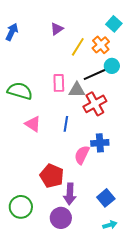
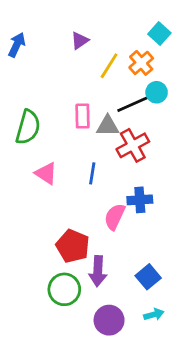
green semicircle: (20, 91) -> (28, 127), turned 90
green circle: (21, 207) -> (64, 289), moved
purple circle: (61, 218) -> (109, 320), moved

